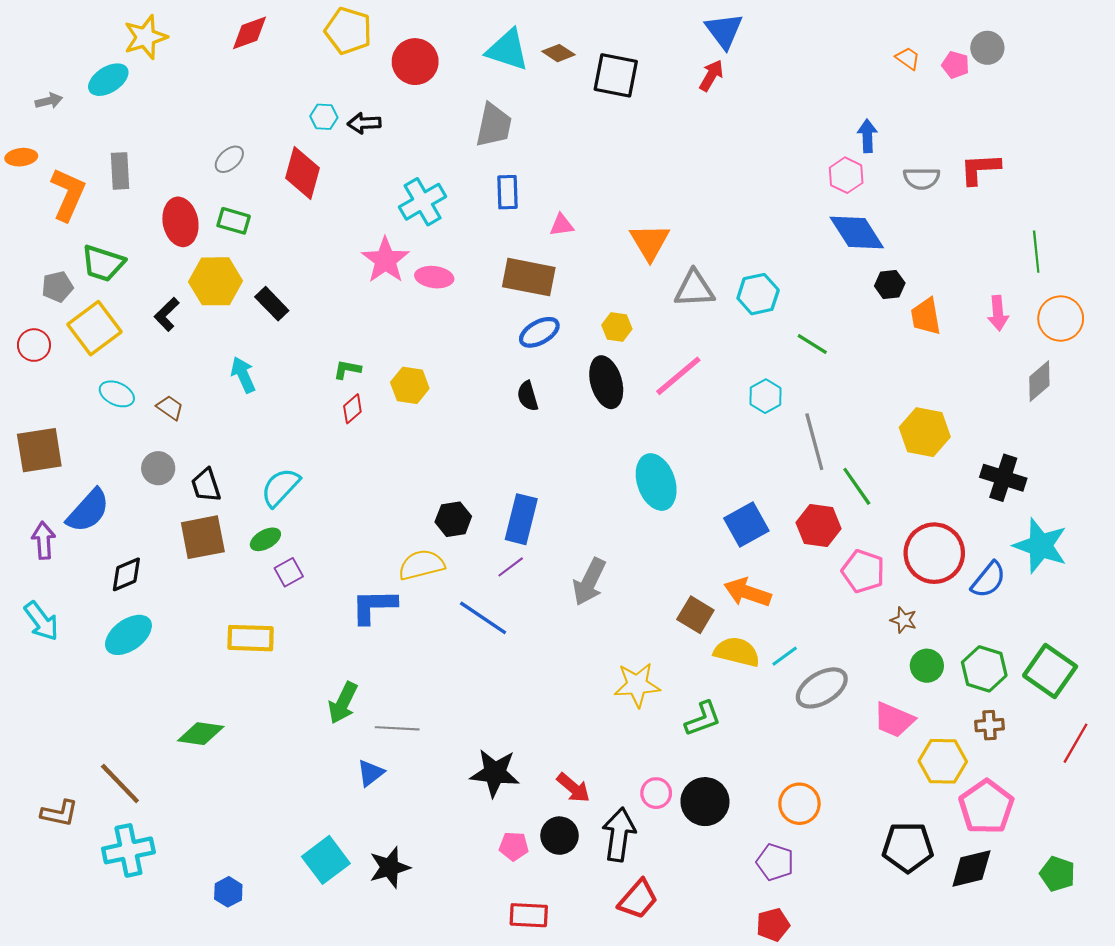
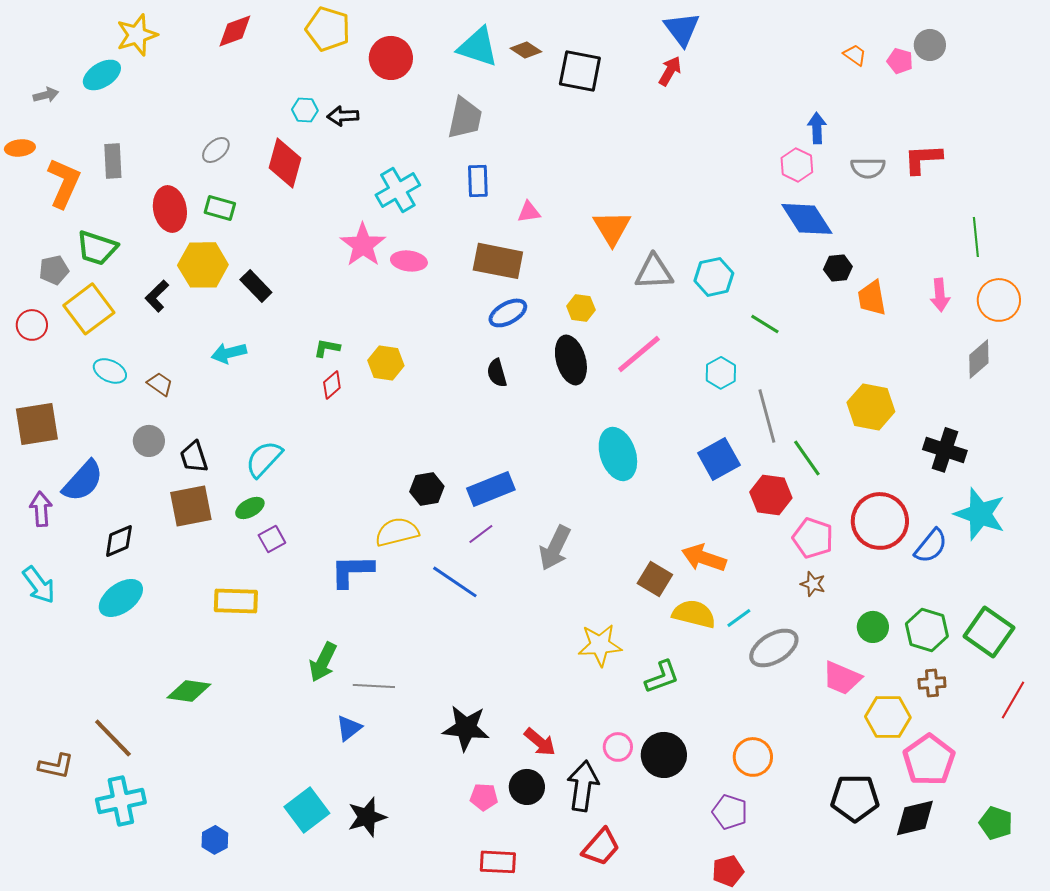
cyan arrow: (243, 375) -> (229, 353), turned -80
blue rectangle: (521, 519) -> (491, 489), turned 54
blue square: (746, 524) -> (719, 459), moved
brown star: (904, 620) -> (813, 584), moved

